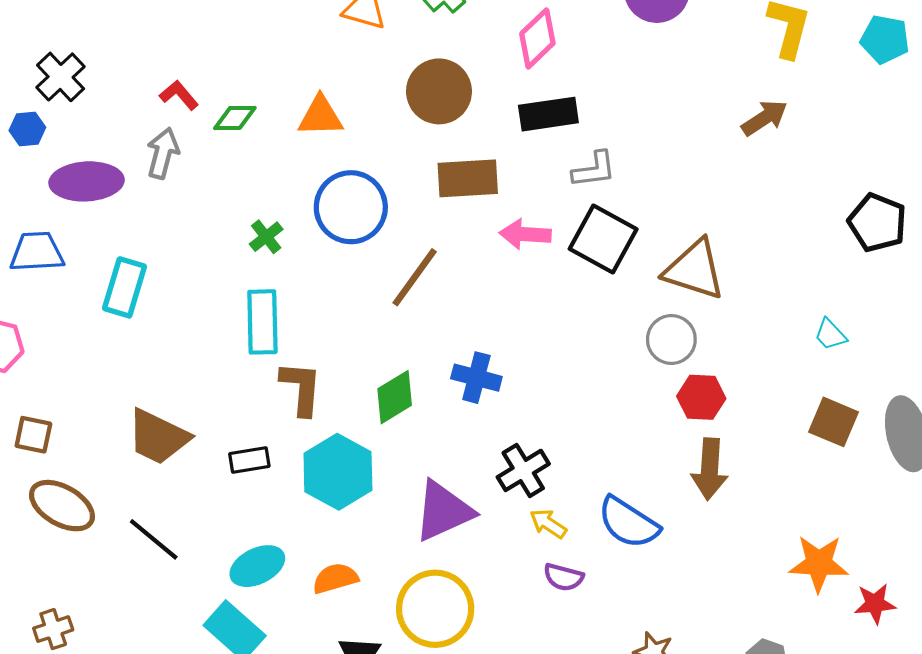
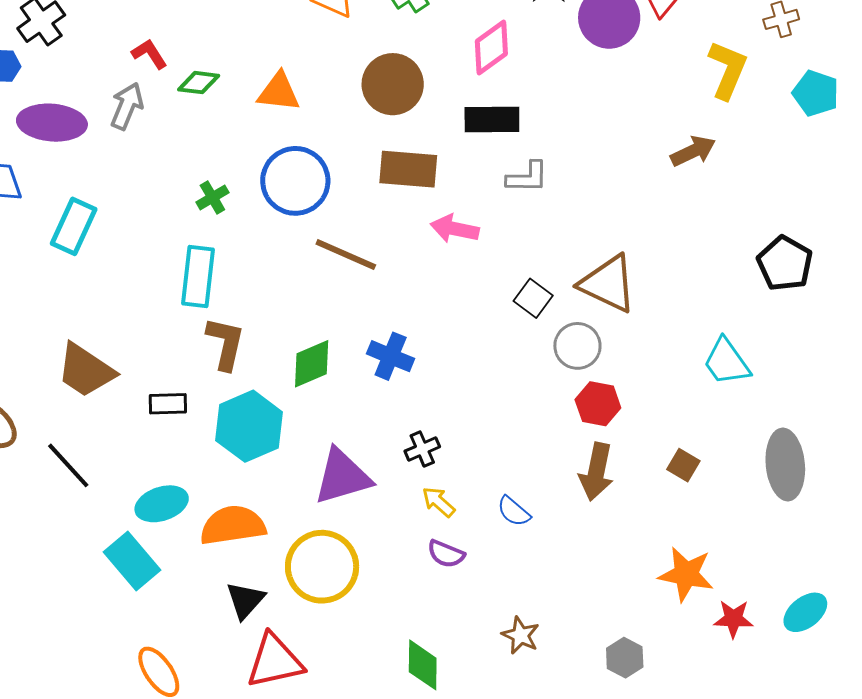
black square: (603, 239) -> (533, 298), moved, size x0.6
brown line: (415, 277) -> (346, 255), turned 70
cyan trapezoid: (830, 335) -> (727, 362), size x1.6
brown square: (834, 422) -> (683, 465), moved, size x0.7
black cross: (523, 470) -> (422, 449), size x0.7
blue semicircle: (628, 523) -> (514, 511), size x0.6
orange semicircle: (335, 578) -> (233, 525), size x1.5

